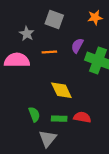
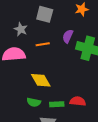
yellow diamond: (61, 90) -> (41, 80), moved
green semicircle: (34, 114) -> (34, 102), turned 128

